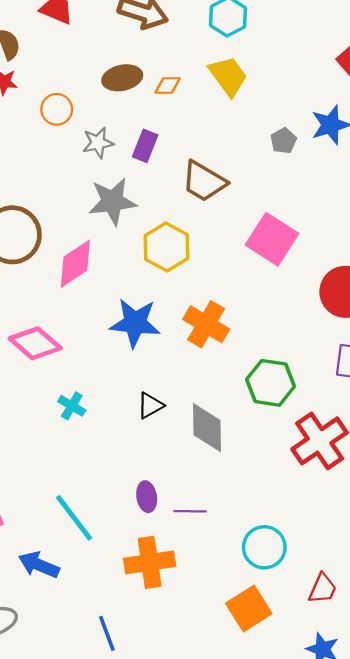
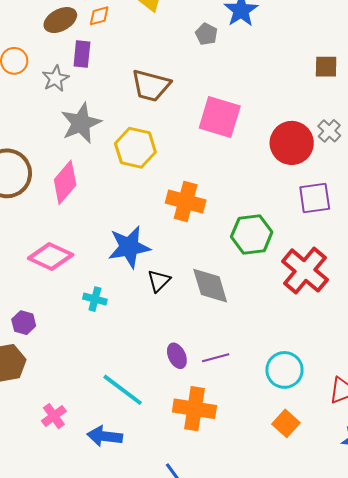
purple rectangle: (145, 146) -> (82, 54), moved
blue star: (135, 323) -> (129, 247), moved
orange cross: (150, 562) -> (194, 409), turned 33
orange square: (249, 608) -> (286, 423), size x0.7

